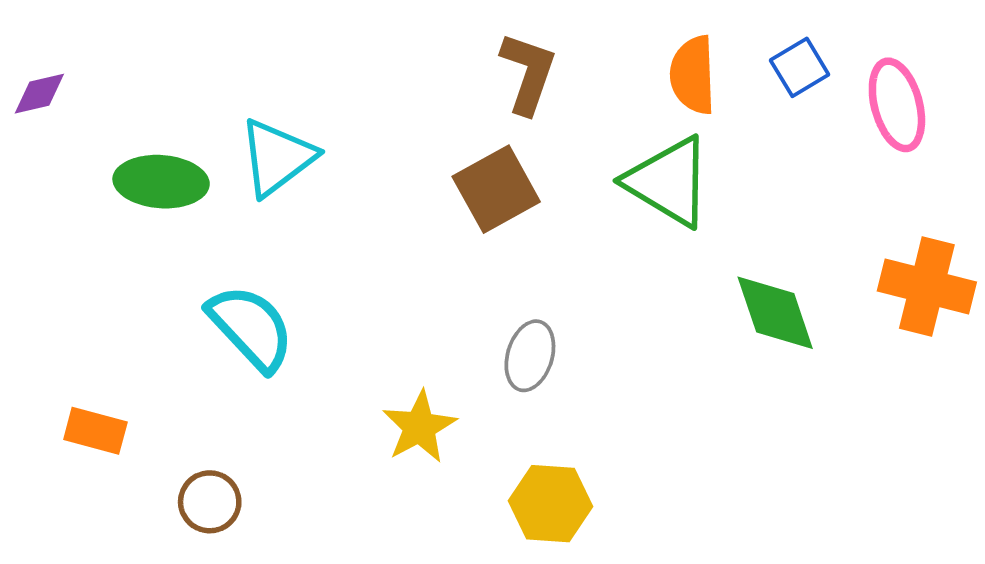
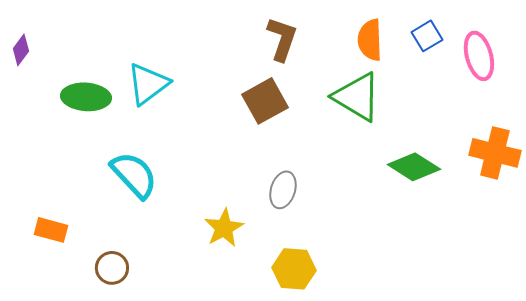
purple diamond: (39, 94) -> (21, 50), turned -40
green diamond: (775, 313) -> (414, 167), turned -39

